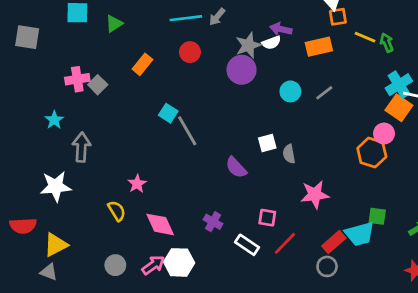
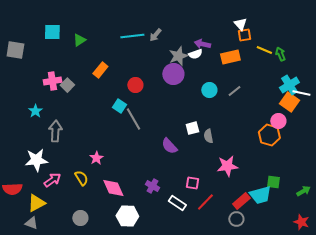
red circle: (190, 52) -> (135, 85), moved
pink arrow: (153, 265) -> (52, 180), moved

